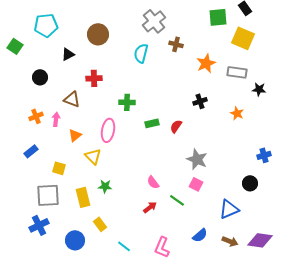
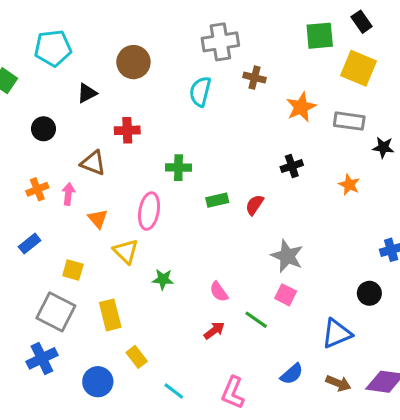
gray cross: (154, 21) -> (220, 42), turned 30
orange triangle: (75, 135) -> (98, 219), turned -32
green star: (105, 186) -> (163, 279), moved
gray square: (48, 195) -> (56, 312), turned 30

